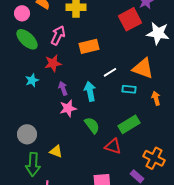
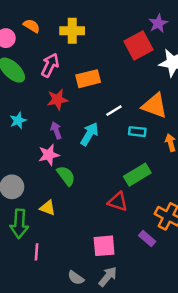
red star: (53, 63) -> (57, 100), moved
cyan arrow: (90, 91) -> (89, 134), turned 42
pink star: (68, 108) -> (49, 155), moved
green semicircle: (92, 125) -> (66, 176), moved

